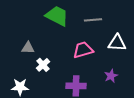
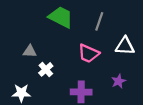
gray line: (93, 20) -> (99, 21), turned -66
pink trapezoid: (83, 50) -> (89, 53), turned -140

